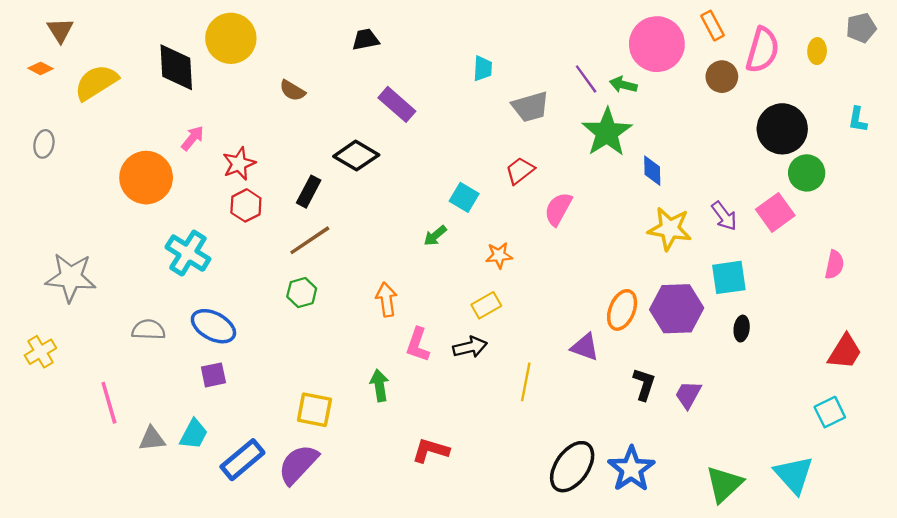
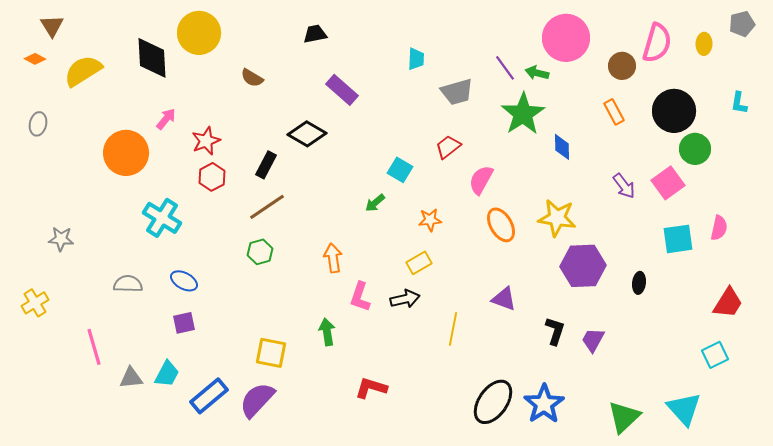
orange rectangle: (713, 26) -> (614, 112), moved
yellow star: (670, 229) -> (557, 218), moved
gray star: (71, 277) -> (61, 239), size x0.6
cyan square: (729, 277) -> (678, 239), moved
orange ellipse: (622, 310) -> (501, 225), moved, turned -52
blue ellipse: (213, 326) -> (184, 281), size x0.7

